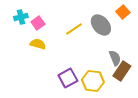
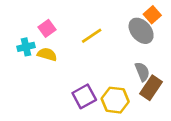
cyan cross: (21, 17) -> (26, 47), moved
gray ellipse: (101, 25) -> (141, 31), moved

